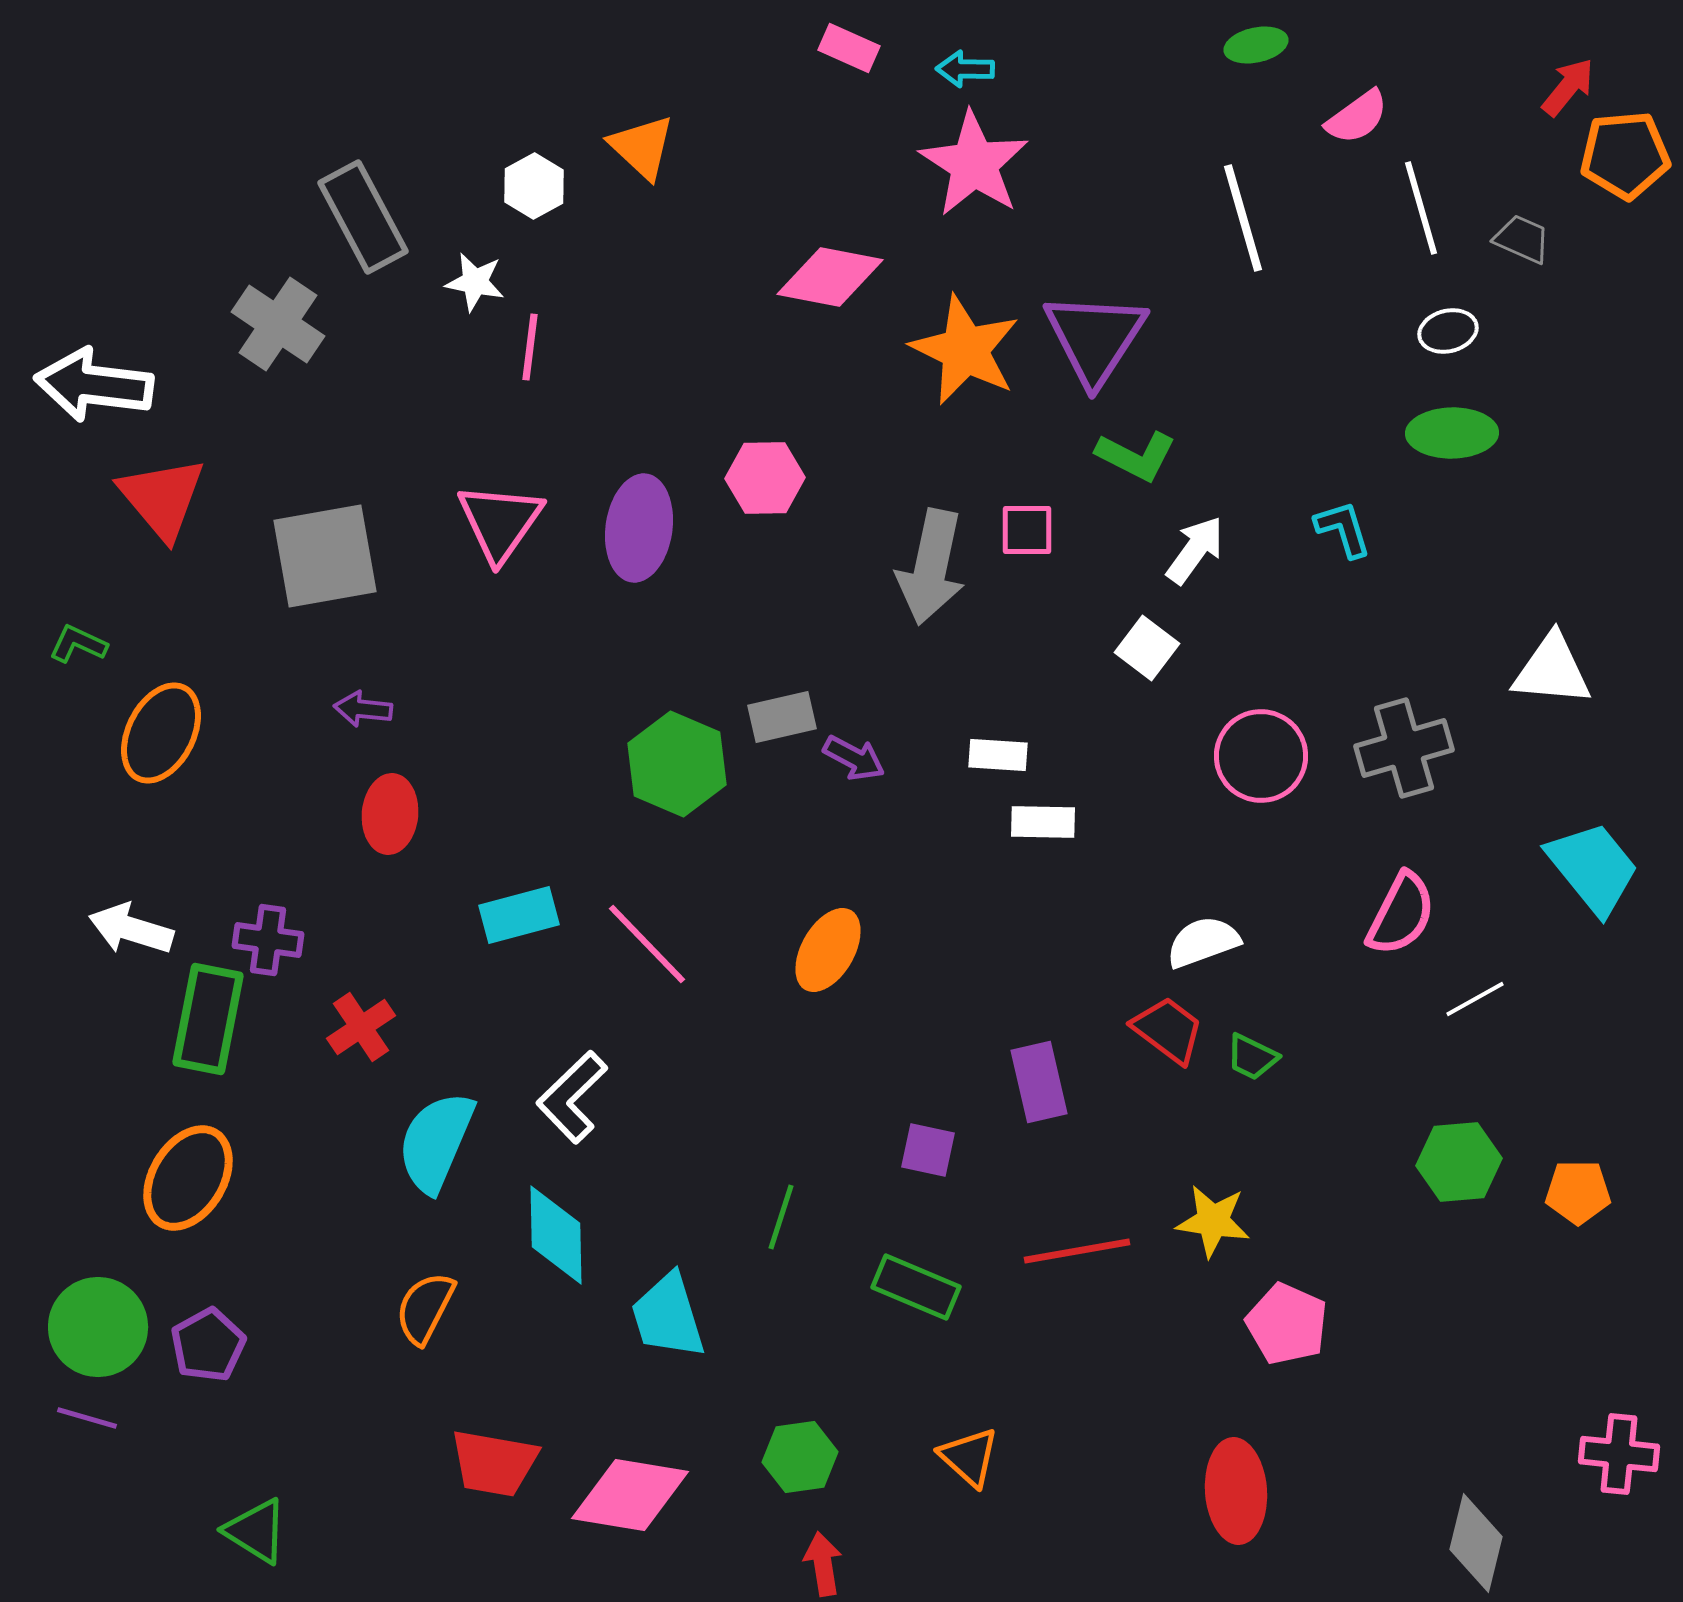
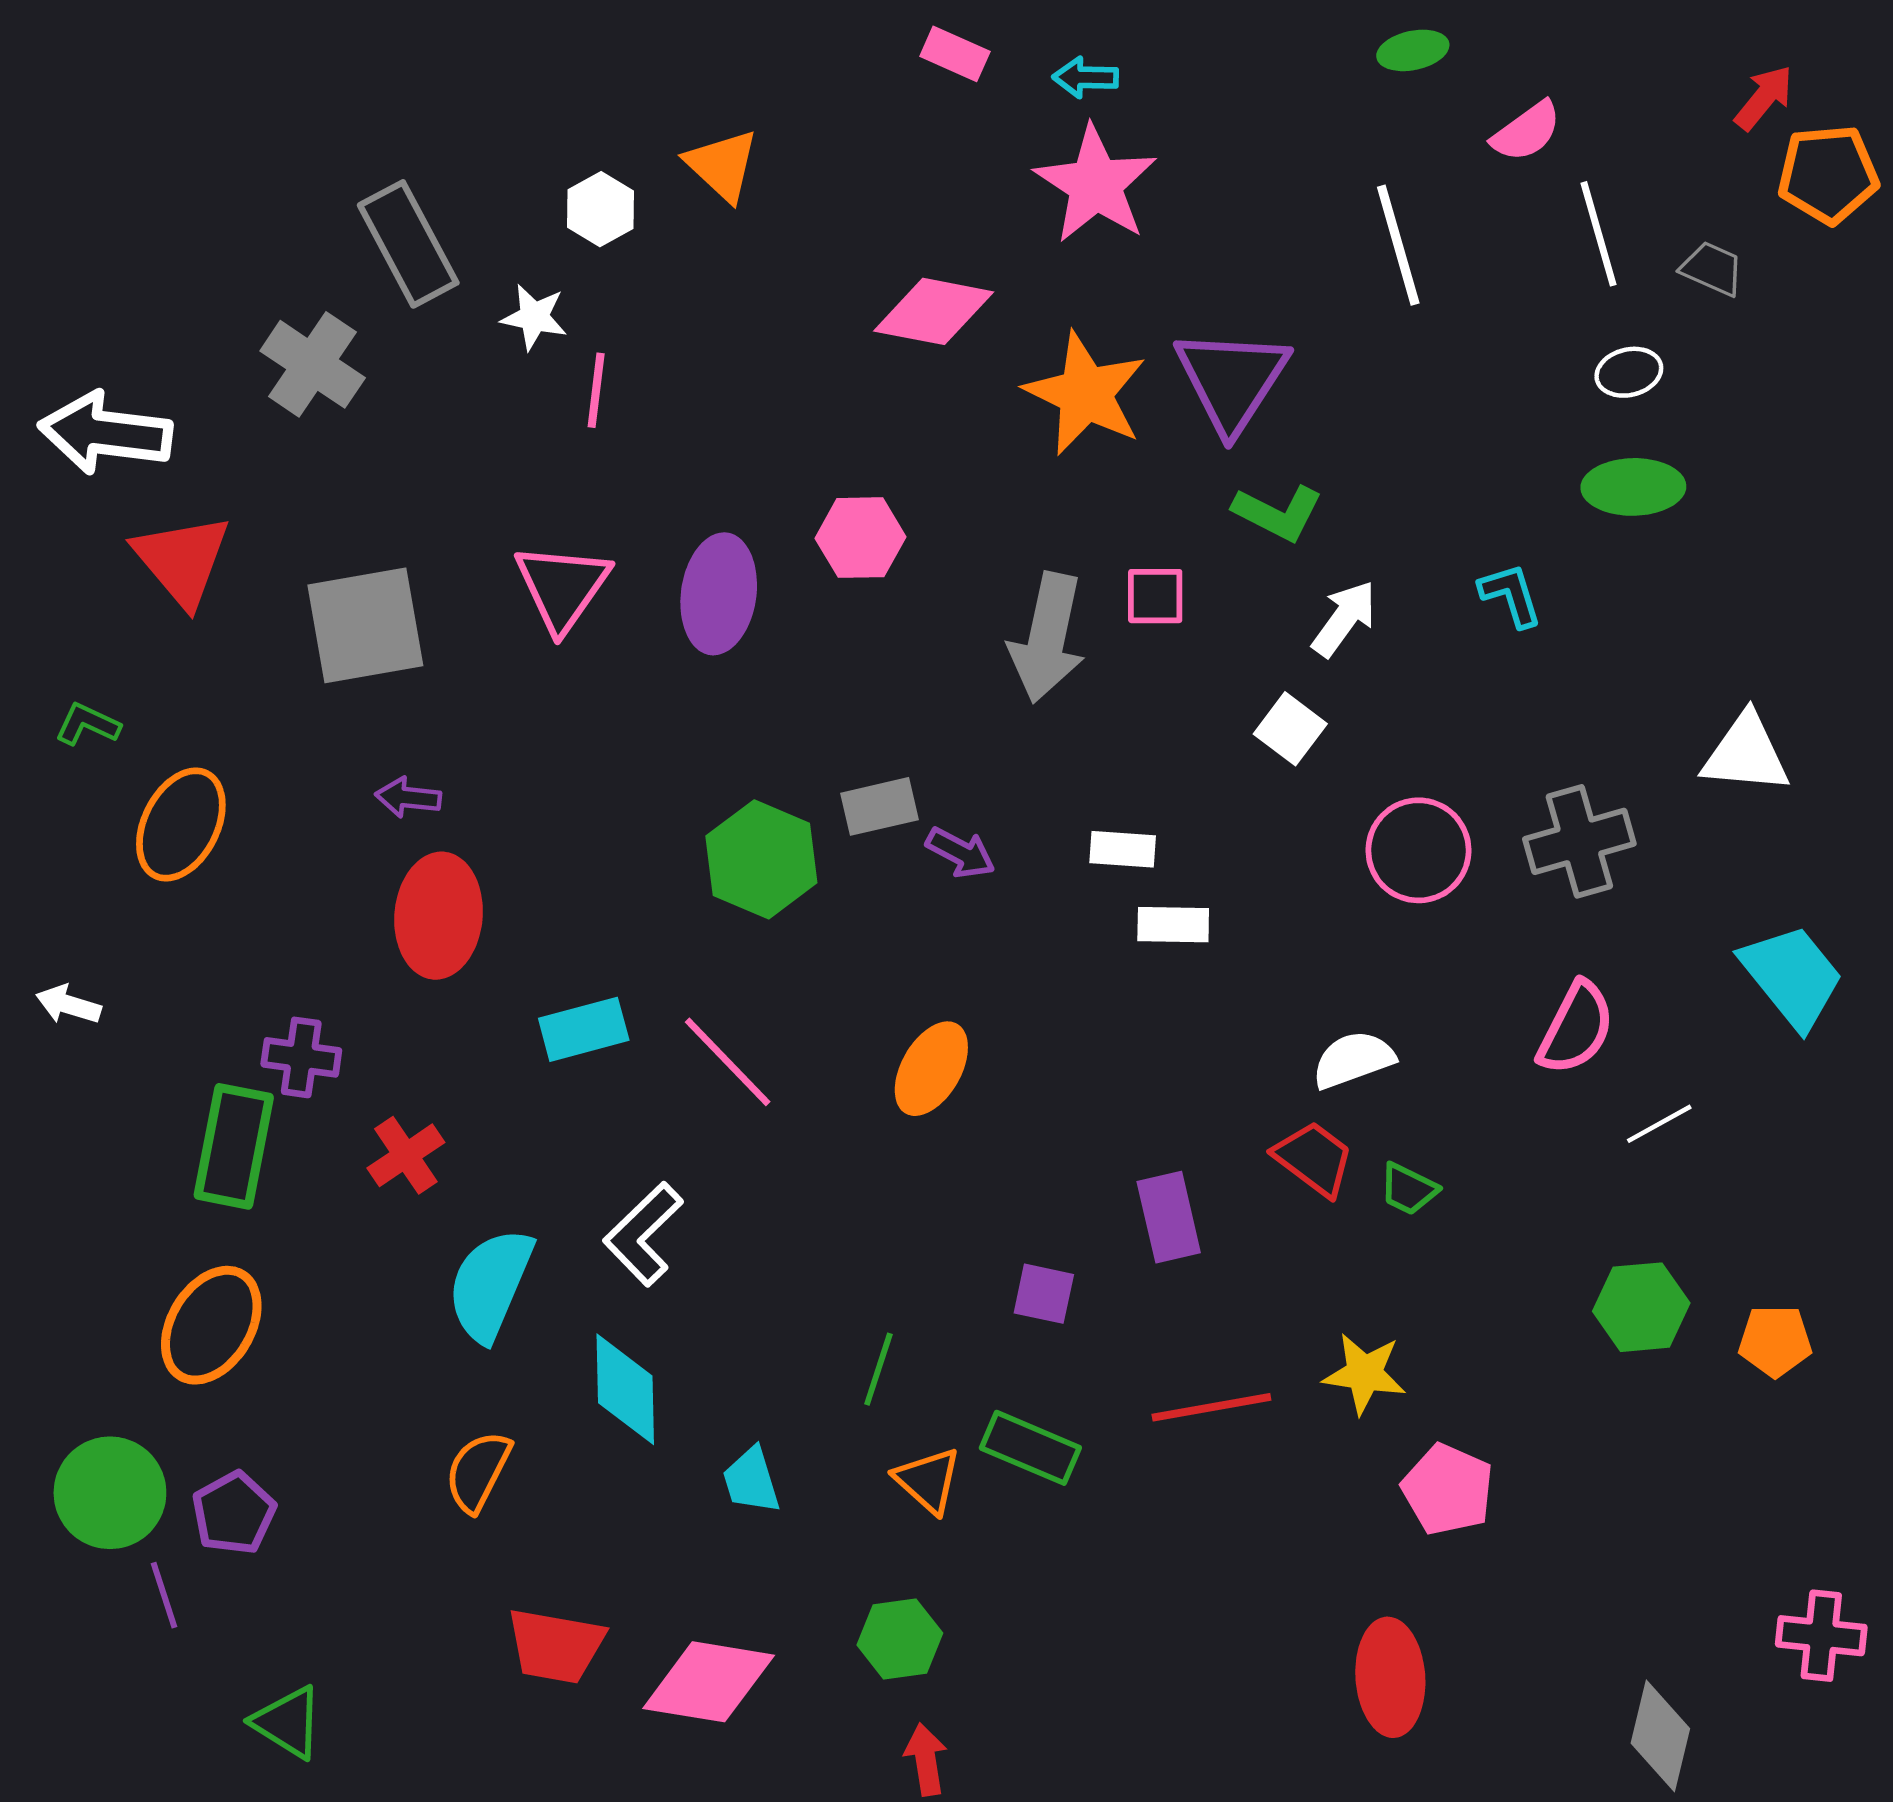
red ellipse: (390, 814) -> (439, 916), size x1.4
white arrow: (131, 929) -> (68, 1005), moved, size x0.7
cyan trapezoid: (668, 1316) -> (751, 1480), size x0.7
purple line: (87, 1418) -> (164, 1595), moved, turned 56
orange triangle: (969, 1457) -> (928, 1480), moved

